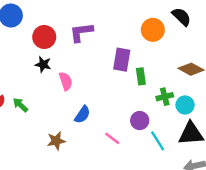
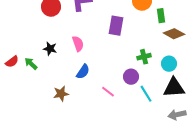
black star: (43, 64) -> (50, 49), moved
green rectangle: (141, 76) -> (161, 16), moved
pink semicircle: (66, 81) -> (78, 44), moved
green cross: (165, 97) -> (144, 57), moved

